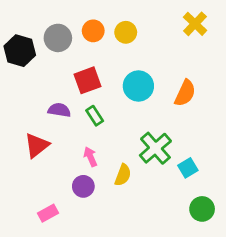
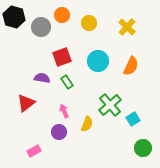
yellow cross: (195, 24) -> (127, 27), moved
orange circle: (93, 31) -> (62, 15), moved
black hexagon: (20, 51) -> (14, 17), moved

